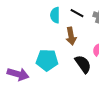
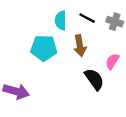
cyan pentagon: (47, 60) -> (44, 48), moved

